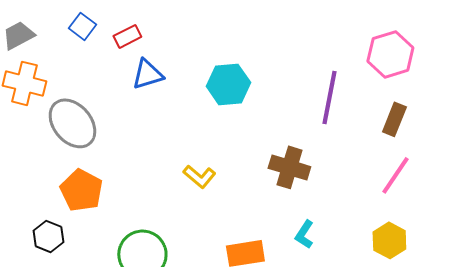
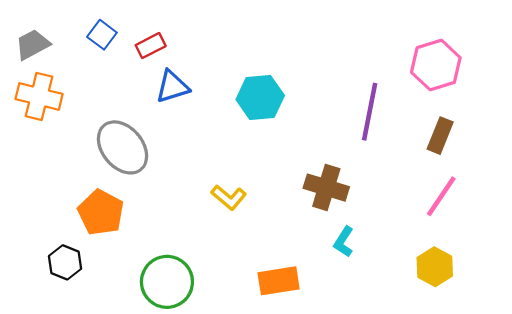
gray ellipse: (72, 123) -> (123, 147), moved
cyan L-shape: (304, 234) -> (344, 242), moved

